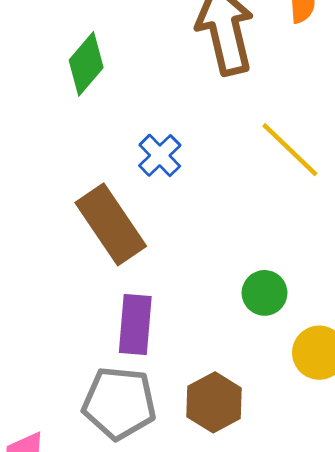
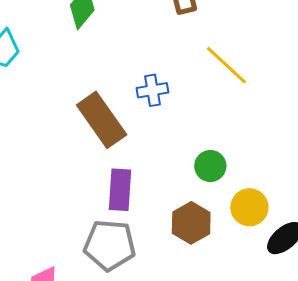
blue cross: (160, 155) -> (152, 90), moved, turned 36
brown hexagon: (214, 402) -> (191, 223), moved

